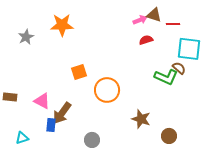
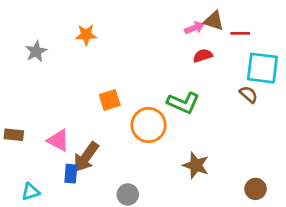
orange star: (62, 25) -> (86, 35), size x0.7
green L-shape: (166, 77) -> (183, 103), moved
brown circle: (169, 136) -> (256, 189), moved

